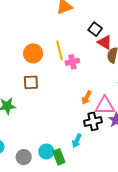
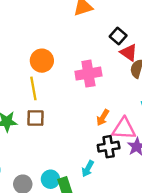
yellow line: (60, 50) -> (33, 88), moved
pink cross: (72, 62) -> (88, 74), size x1.5
brown square: (31, 82) -> (36, 118), moved

